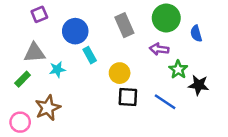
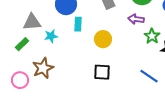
cyan rectangle: (90, 55) -> (78, 24), turned 32
black square: (128, 97) -> (102, 72), moved
blue line: (165, 102) -> (149, 76), moved

